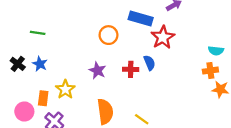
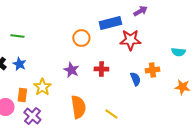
blue rectangle: (141, 18) -> (110, 23), turned -30
red star: (163, 37) -> (130, 40), turned 30
blue semicircle: (149, 63) -> (135, 79), moved
orange cross: (210, 71) -> (152, 70), moved

